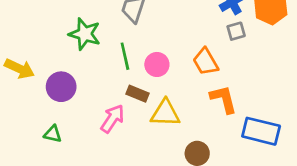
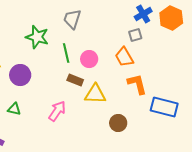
gray square: (236, 31) -> (135, 35), moved
pink arrow: (112, 119) -> (57, 111), moved

